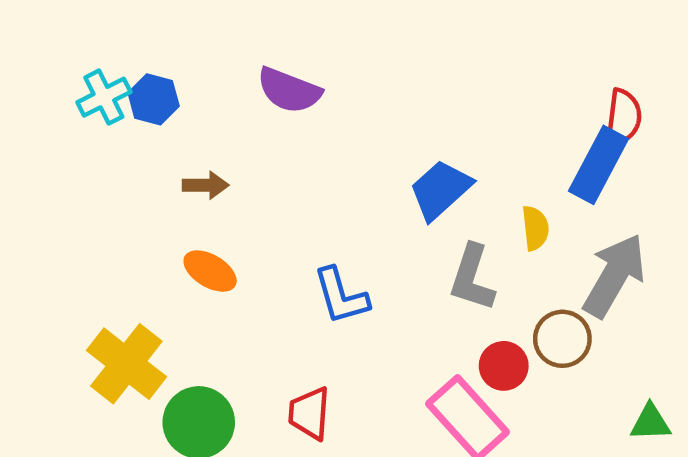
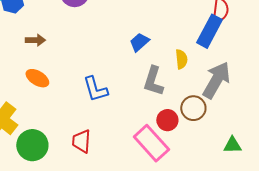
blue trapezoid: (440, 190) -> (139, 42), size x0.7

